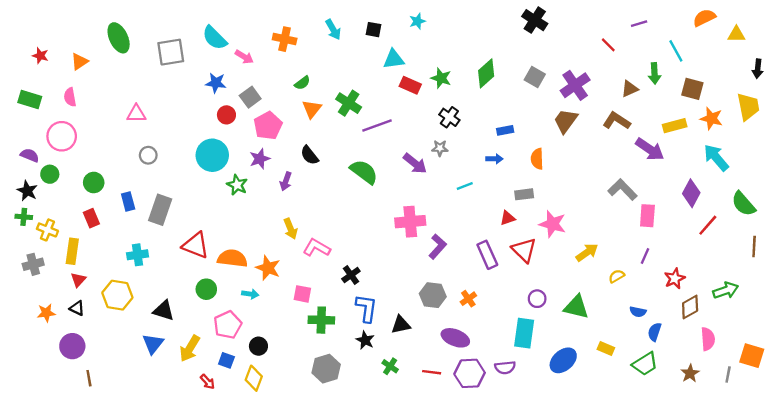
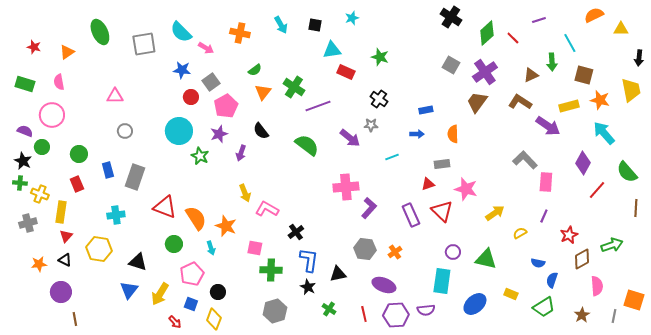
green diamond: (486, 73) -> (487, 33), moved
green star: (441, 78) -> (380, 57), moved
orange semicircle: (232, 258) -> (196, 218), turned 50
cyan arrow: (250, 294) -> (211, 248), turned 64
red line: (432, 372) -> (364, 314), turned 70

